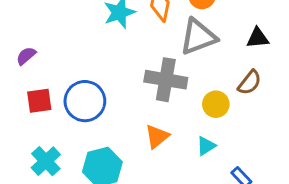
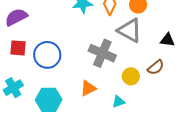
gray triangle: (198, 37) -> (130, 30), turned 36
purple semicircle: (26, 56) -> (16, 17), size x1.6

